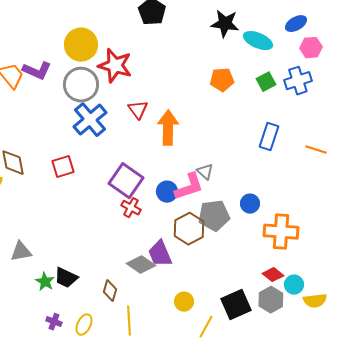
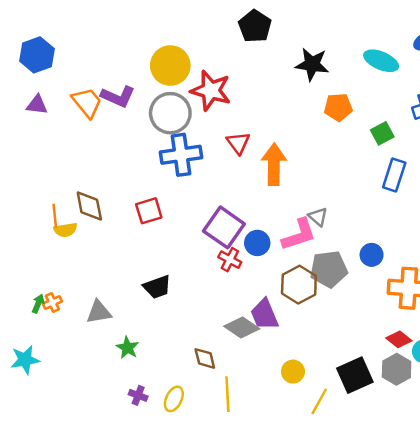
black star: (225, 24) -> (312, 64), moved
green square: (266, 82) -> (382, 133), moved
blue cross: (90, 120) -> (181, 155), turned 32
blue circle: (167, 192) -> (257, 243), moved
black trapezoid: (66, 278) -> (157, 287), moved, turned -45
brown diamond: (110, 291) -> (205, 358), turned -30

